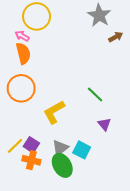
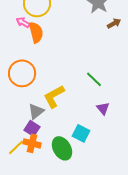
orange semicircle: (23, 53) -> (36, 32), moved
yellow line: (15, 146) -> (16, 147), moved
gray triangle: (60, 148) -> (36, 111), moved

